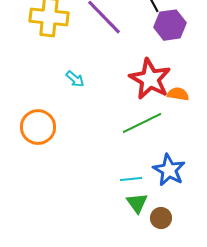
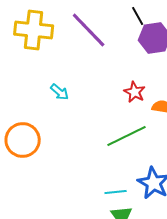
red star: (150, 79) -> (135, 92), size x0.5

